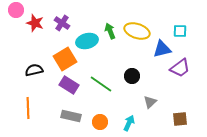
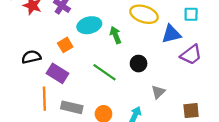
green arrow: (110, 31) -> (116, 35), moved
orange square: (65, 59) -> (65, 45), size x0.6
purple rectangle: (69, 85) -> (58, 73), moved
orange line: (28, 108) -> (44, 99), moved

